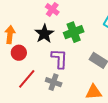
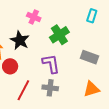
black star: (44, 34) -> (20, 40), moved

